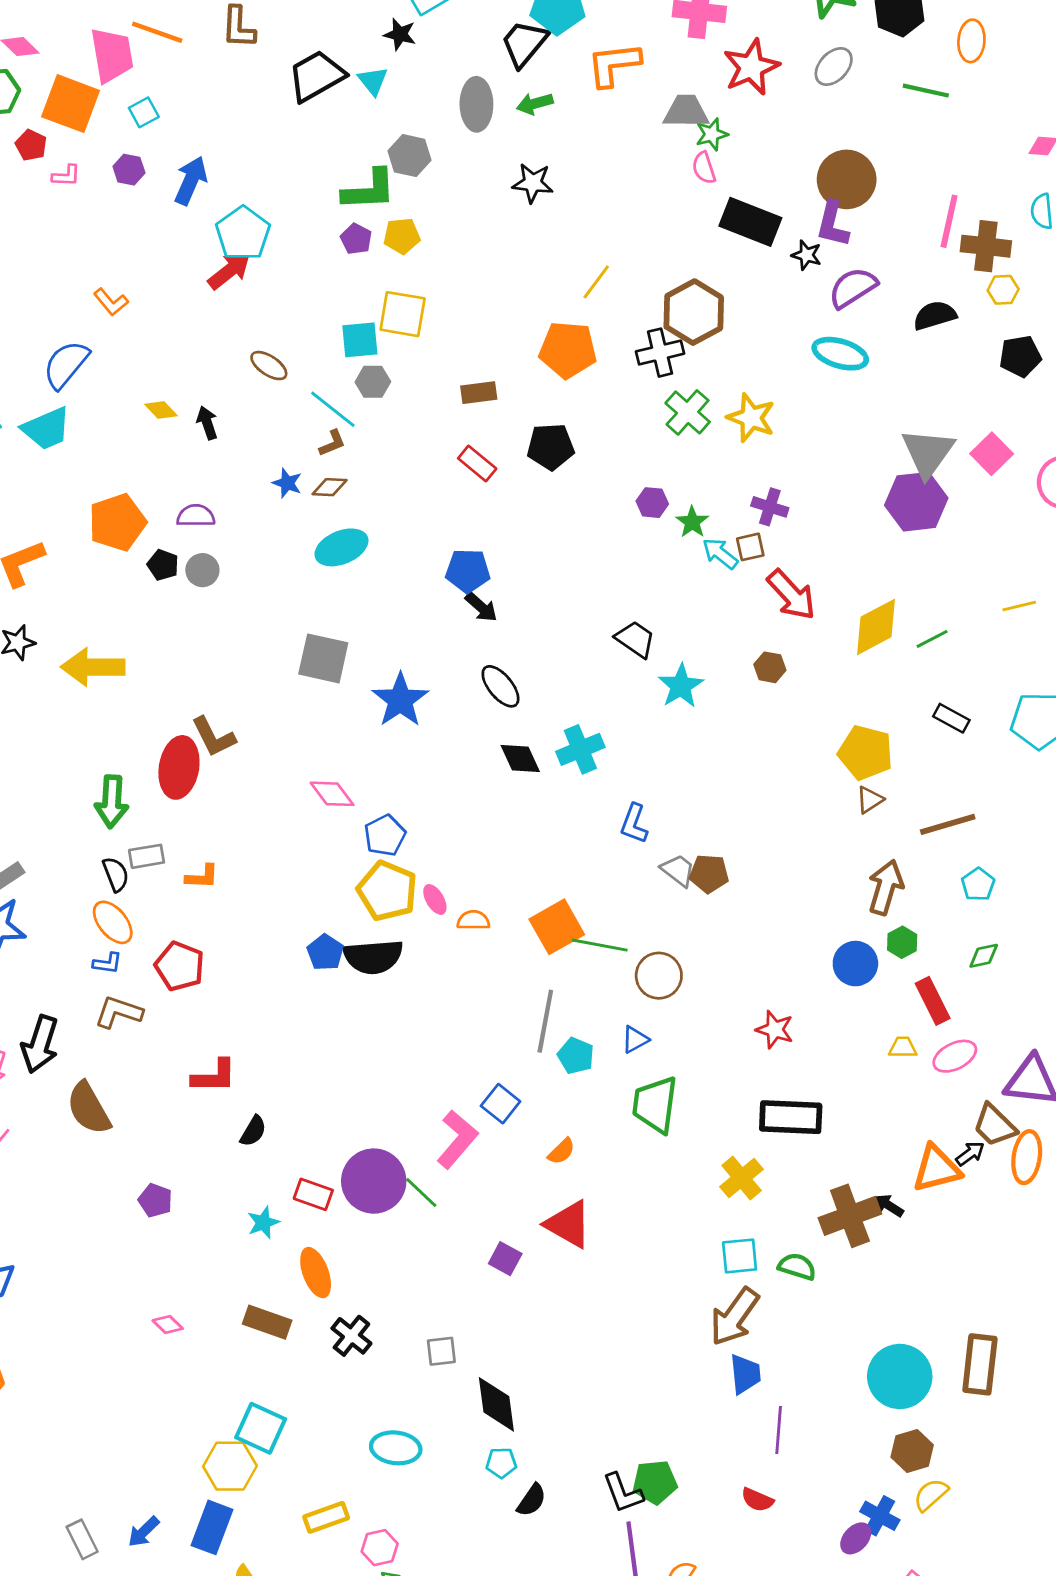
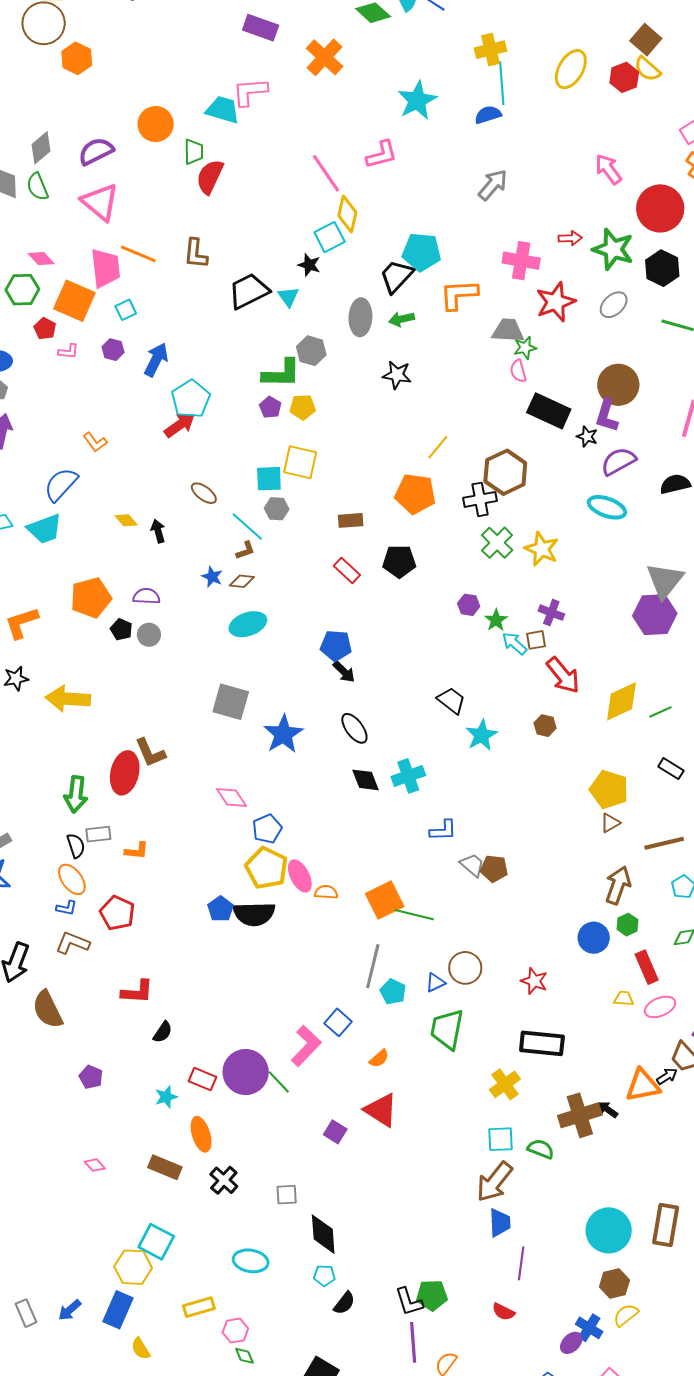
blue L-shape: (634, 824) -> (443, 830), turned -116
pink ellipse: (435, 899) -> (300, 876), size x1.5
brown circle: (659, 976) -> (465, 968), moved

